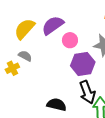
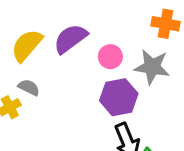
pink circle: (70, 40) -> (110, 57), moved

